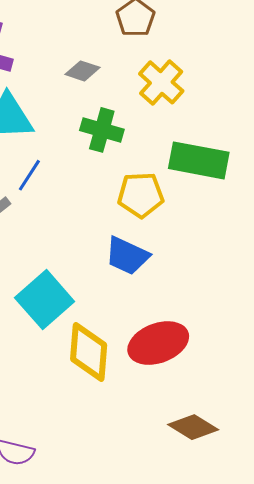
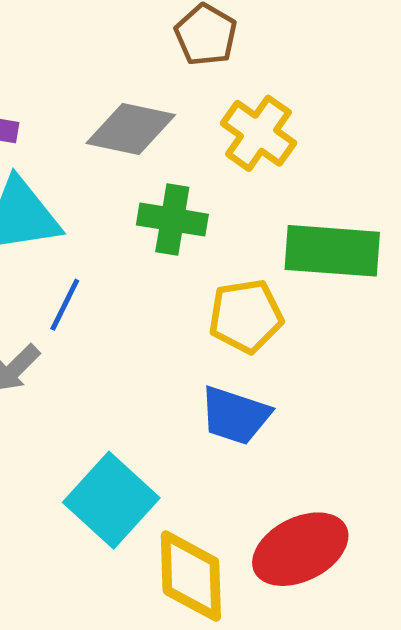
gray diamond: (82, 71) -> (131, 129), size x1.6

